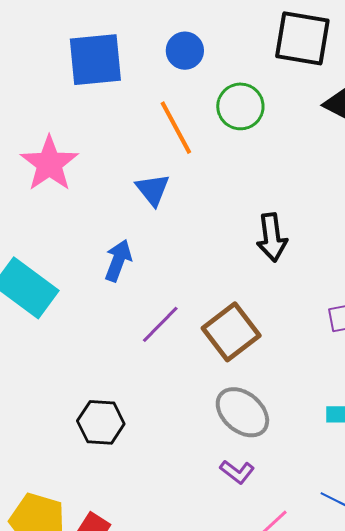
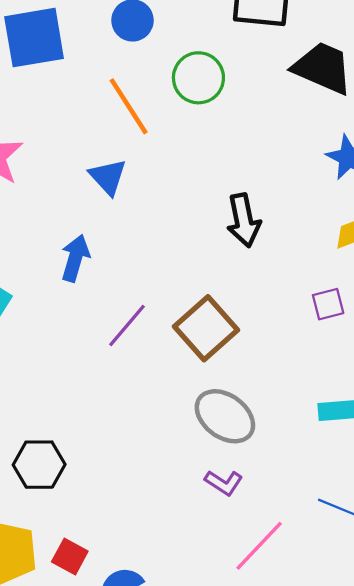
black hexagon: (101, 422) -> (39, 465), moved

